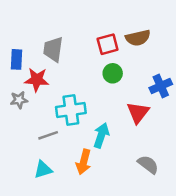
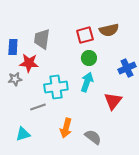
red triangle: (138, 113) -> (113, 101), moved
cyan arrow: (101, 135) -> (87, 82), moved
gray semicircle: (148, 164) -> (93, 137), moved
cyan triangle: (43, 170) -> (23, 134), moved

